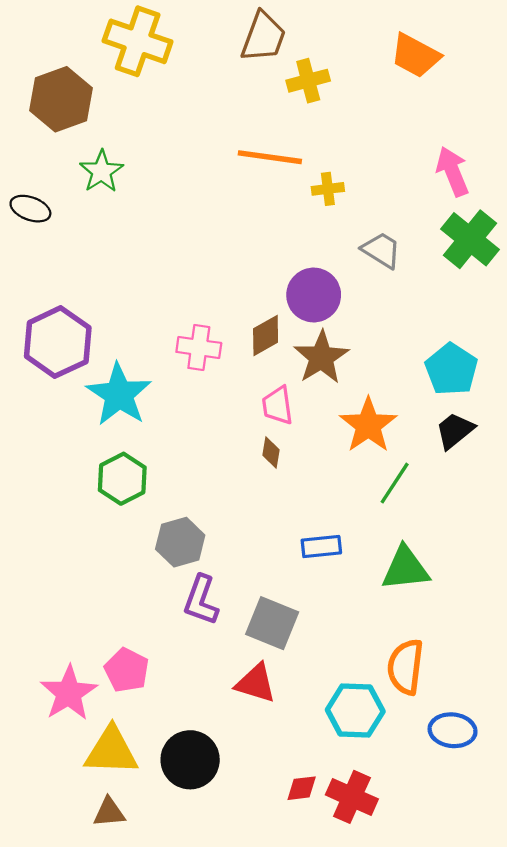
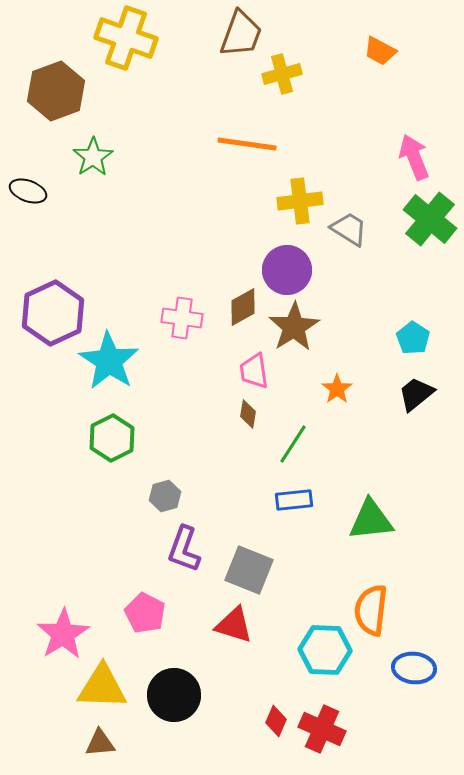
orange trapezoid: (415, 56) -> (380, 51), size x0.7
yellow cross: (328, 189) -> (300, 201), moved, size x1.5
cyan pentagon: (451, 369) -> (413, 338), size x0.7
orange star: (368, 425) -> (337, 389), size x0.6
green line: (395, 483) -> (293, 444), moved
gray hexagon: (180, 542) -> (165, 496), size x0.7
pink pentagon: (127, 670) -> (145, 613), moved
red diamond: (302, 788) -> (276, 721), turned -60

